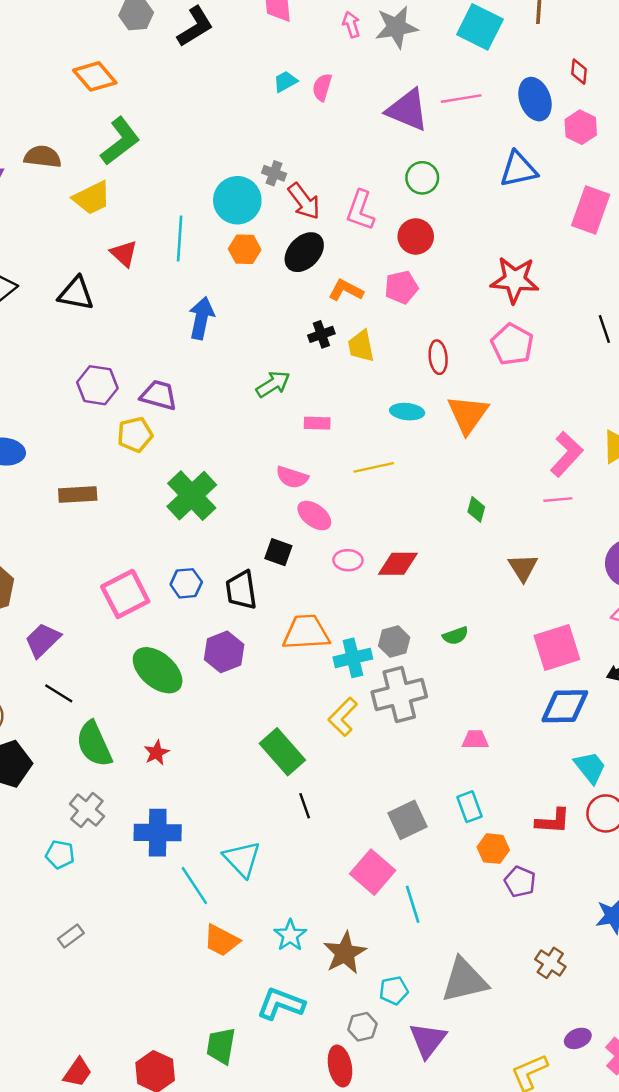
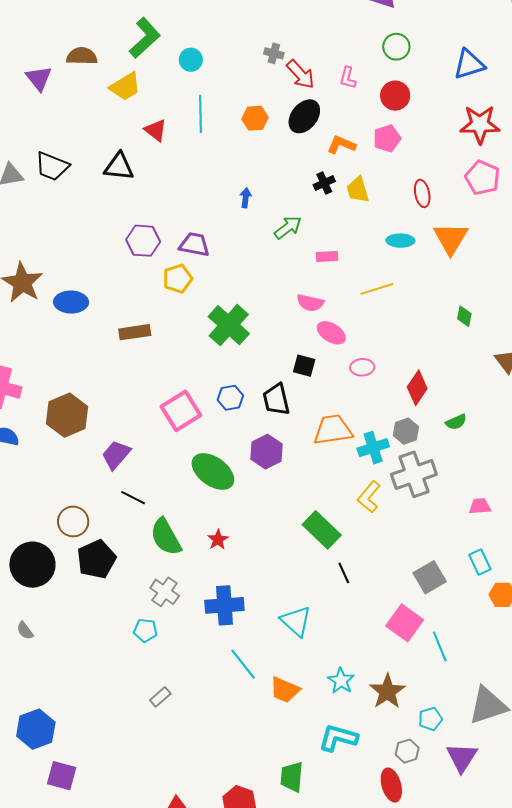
blue triangle: (518, 169) -> (469, 64), moved
cyan circle: (237, 200) -> (191, 60), moved, size x0.6
pink L-shape: (360, 210) -> (348, 78), size x0.7
blue arrow: (201, 318) -> (246, 198), moved, size x0.6
red diamond: (398, 564) -> (417, 388), moved, turned -52
cyan line: (194, 886) -> (243, 664), moved

